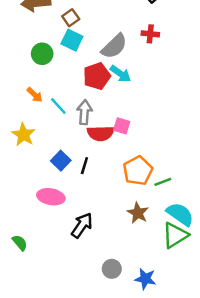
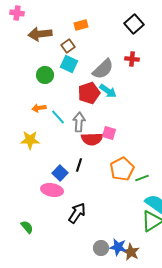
orange arrow: (35, 95) -> (39, 108), turned 128
yellow star: (23, 135) -> (30, 140), turned -30
blue square: (61, 161) -> (60, 173), moved
brown star: (138, 213) -> (131, 252), moved
blue star: (145, 279) -> (118, 247), moved

